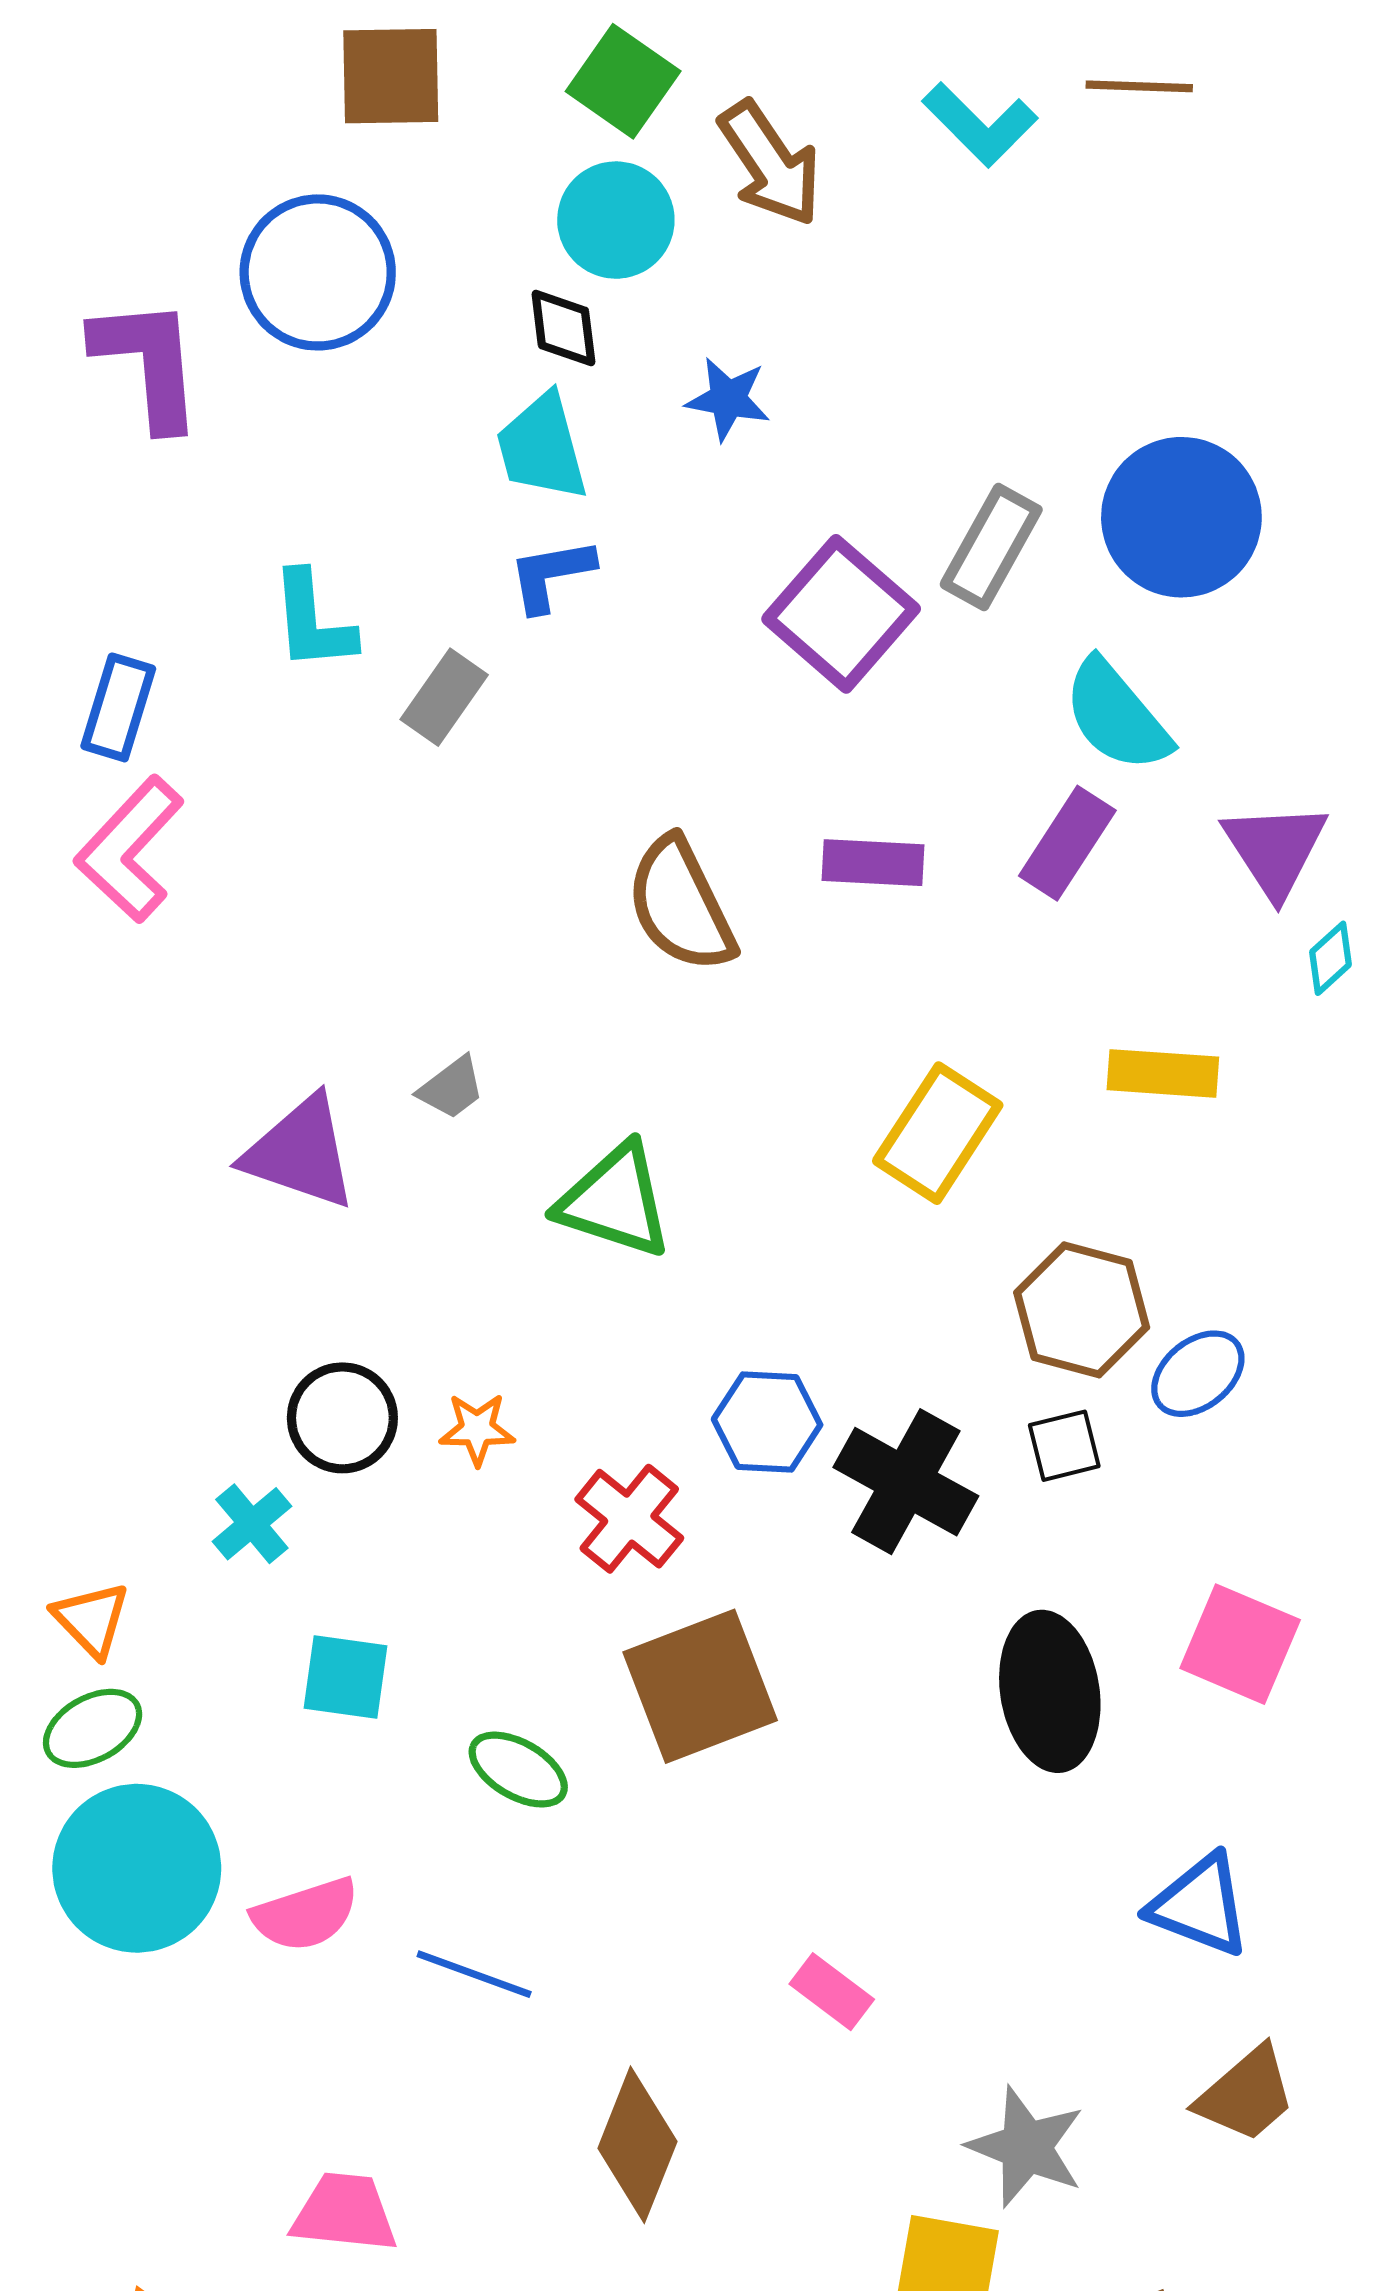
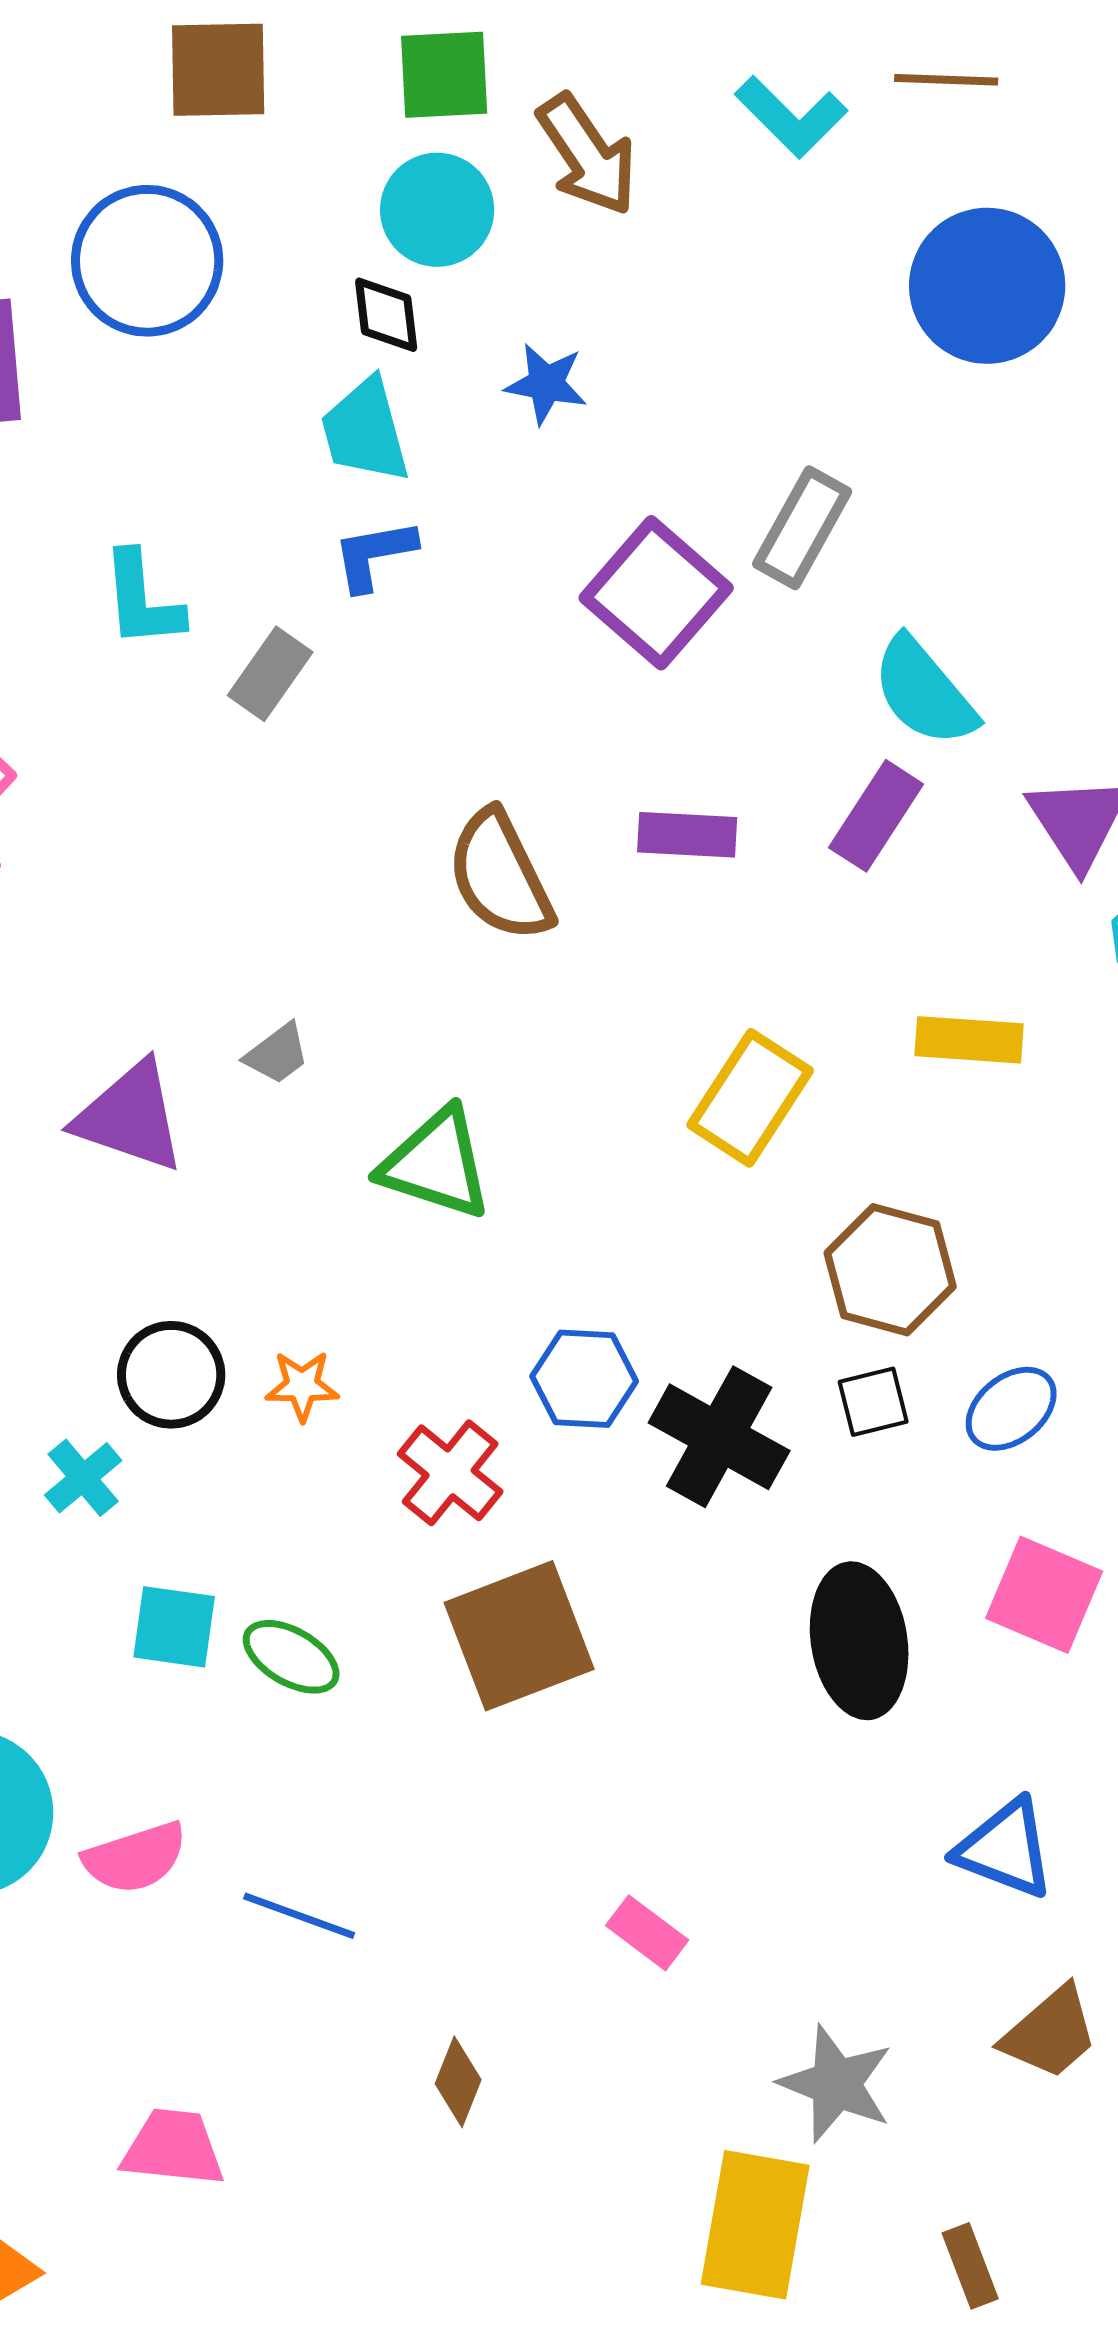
green square: (623, 81) -> (444, 75), turned -38
blue circle: (1181, 517) -> (987, 286), moved
blue ellipse: (1198, 1374) -> (1011, 1409), moved
green ellipse: (518, 1770) -> (291, 1657), moved
brown diamond: (637, 2145) -> (458, 2082), size x0.6

